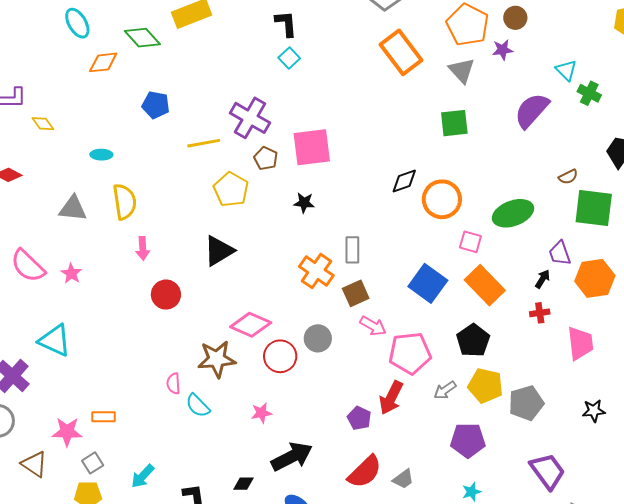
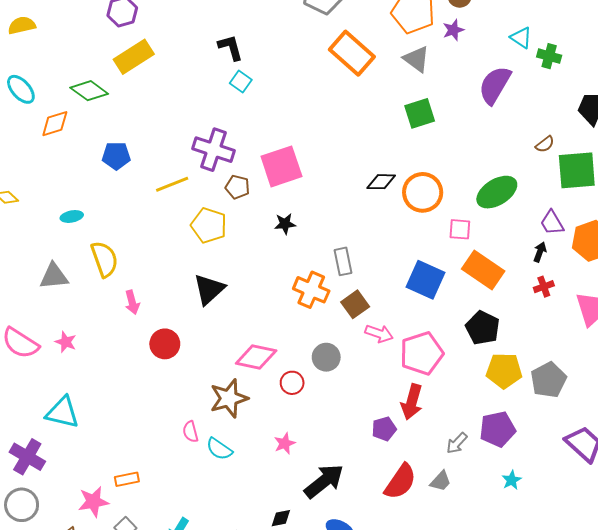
black diamond: (404, 181) -> (381, 182), turned 32
red circle: (280, 356) -> (292, 383), size x0.7
gray arrow: (445, 390) -> (457, 443), moved
purple pentagon: (359, 418) -> (384, 429), turned -30

